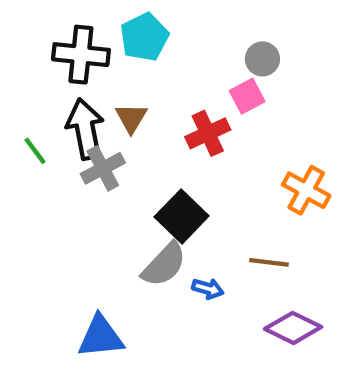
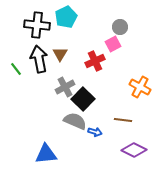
gray cross: (103, 168) -> (65, 87), moved
gray semicircle: (164, 265) -> (75, 121), turned -110

